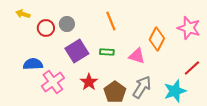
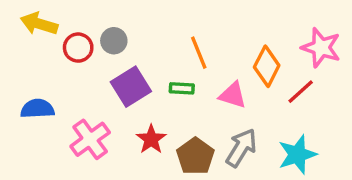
yellow arrow: (23, 14) -> (39, 24), size x1.5
orange line: (111, 21) -> (199, 53), moved
blue semicircle: (33, 64) -> (37, 109), moved
red line: (192, 68) -> (301, 92), moved

